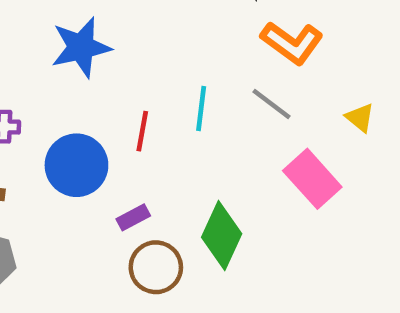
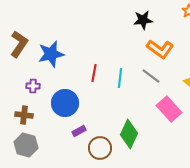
blue star: (81, 47) -> (51, 54), moved
red line: (142, 131) -> (94, 73), moved
purple rectangle: (133, 217) -> (79, 131), moved

